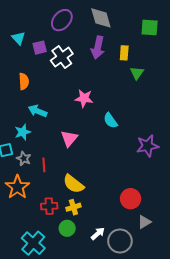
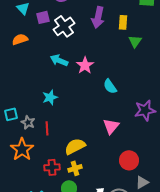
orange semicircle: (24, 81) -> (20, 39), moved, turned -105
pink star: (84, 98) -> (85, 65), turned 30
cyan arrow: (38, 111) -> (59, 60), moved
cyan star: (23, 132) -> (50, 97), moved
pink triangle: (69, 138) -> (111, 126), moved
yellow semicircle: (73, 184) -> (75, 146), turned 115

